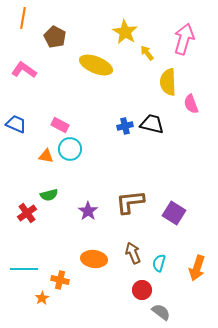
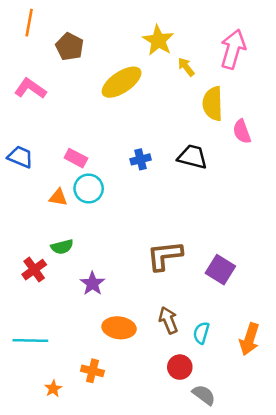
yellow ellipse: (96, 65) -> (122, 82), turned -56
blue cross: (125, 126) -> (141, 159), moved
purple star: (88, 211) -> (92, 283), moved
orange cross: (60, 280) -> (92, 371), moved
orange star: (42, 298) -> (53, 389), moved

